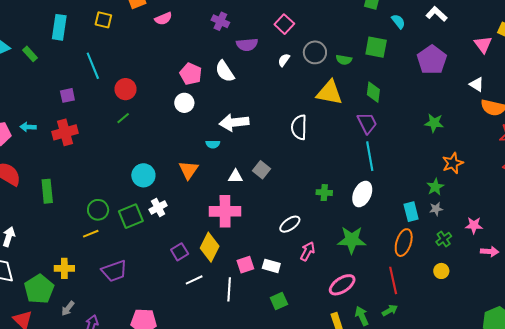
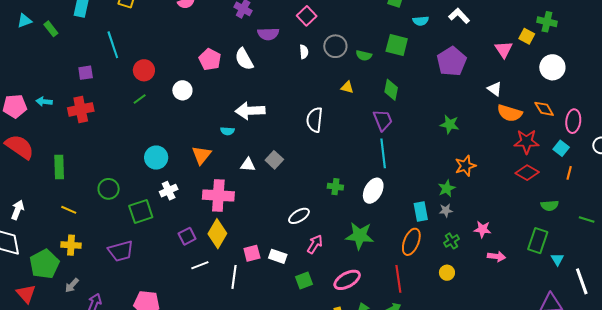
cyan semicircle: (398, 21) -> (421, 21), turned 119
white semicircle: (284, 60) -> (304, 52), turned 136
yellow triangle: (329, 93) -> (347, 87), size x0.5
white circle: (184, 103) -> (182, 90), moved
pink cross: (225, 211) -> (218, 195), moved
green square: (131, 216) -> (141, 211), moved
yellow line: (91, 234) -> (69, 210), moved, turned 42
green square: (279, 301) -> (304, 280), moved

